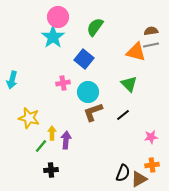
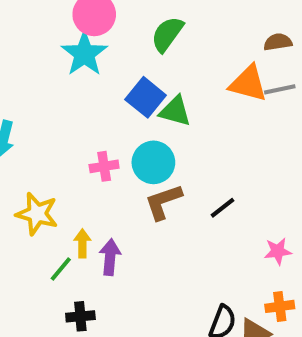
gray line: (151, 45) -> (280, 89), moved
pink cross: (63, 83) -> (104, 166), moved
green triangle: (129, 84) -> (175, 111), moved, turned -30

